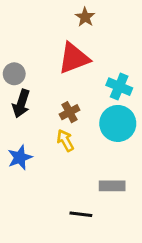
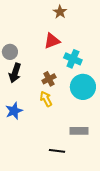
red triangle: (74, 58) -> (52, 41), size x0.7
cyan cross: (119, 87) -> (73, 59), moved

